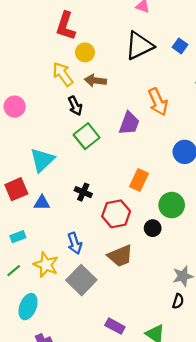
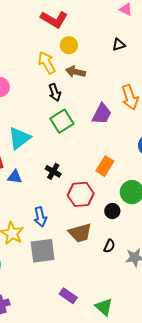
red L-shape: (66, 26) -> (54, 19), turned -84
black triangle: (139, 46) -> (119, 45), size x0.5
gray square: (81, 280) -> (43, 251), turned 32
black semicircle: (178, 301) -> (109, 246), moved

